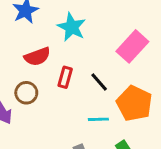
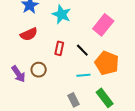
red semicircle: (37, 57) -> (29, 34), moved
brown circle: (26, 93) -> (39, 70), moved

